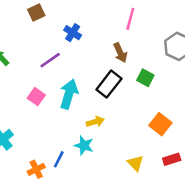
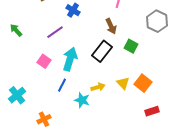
yellow arrow: (95, 122) -> (98, 87), moved
blue line: (59, 159) -> (62, 85), moved
yellow triangle: (135, 163) -> (123, 83), moved

